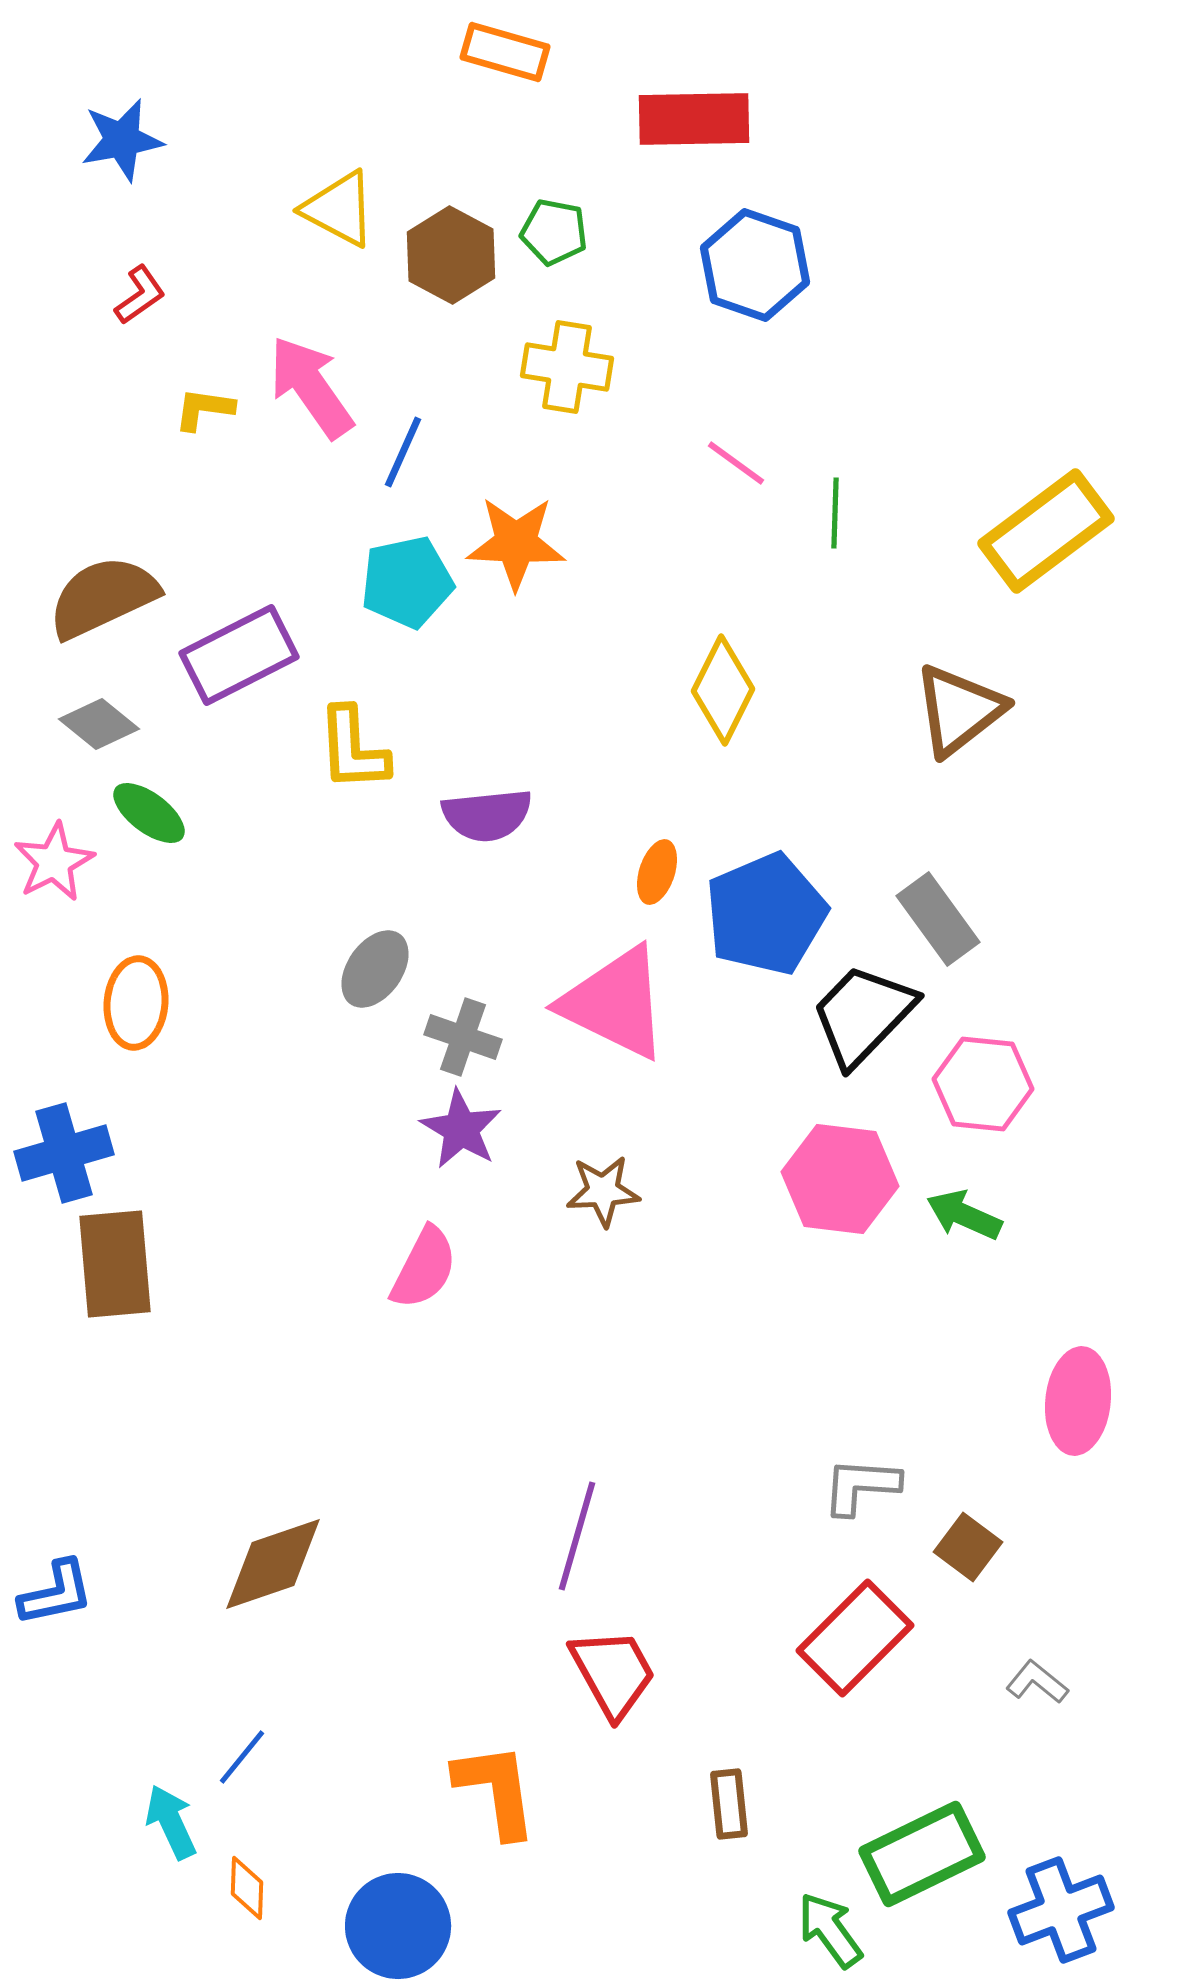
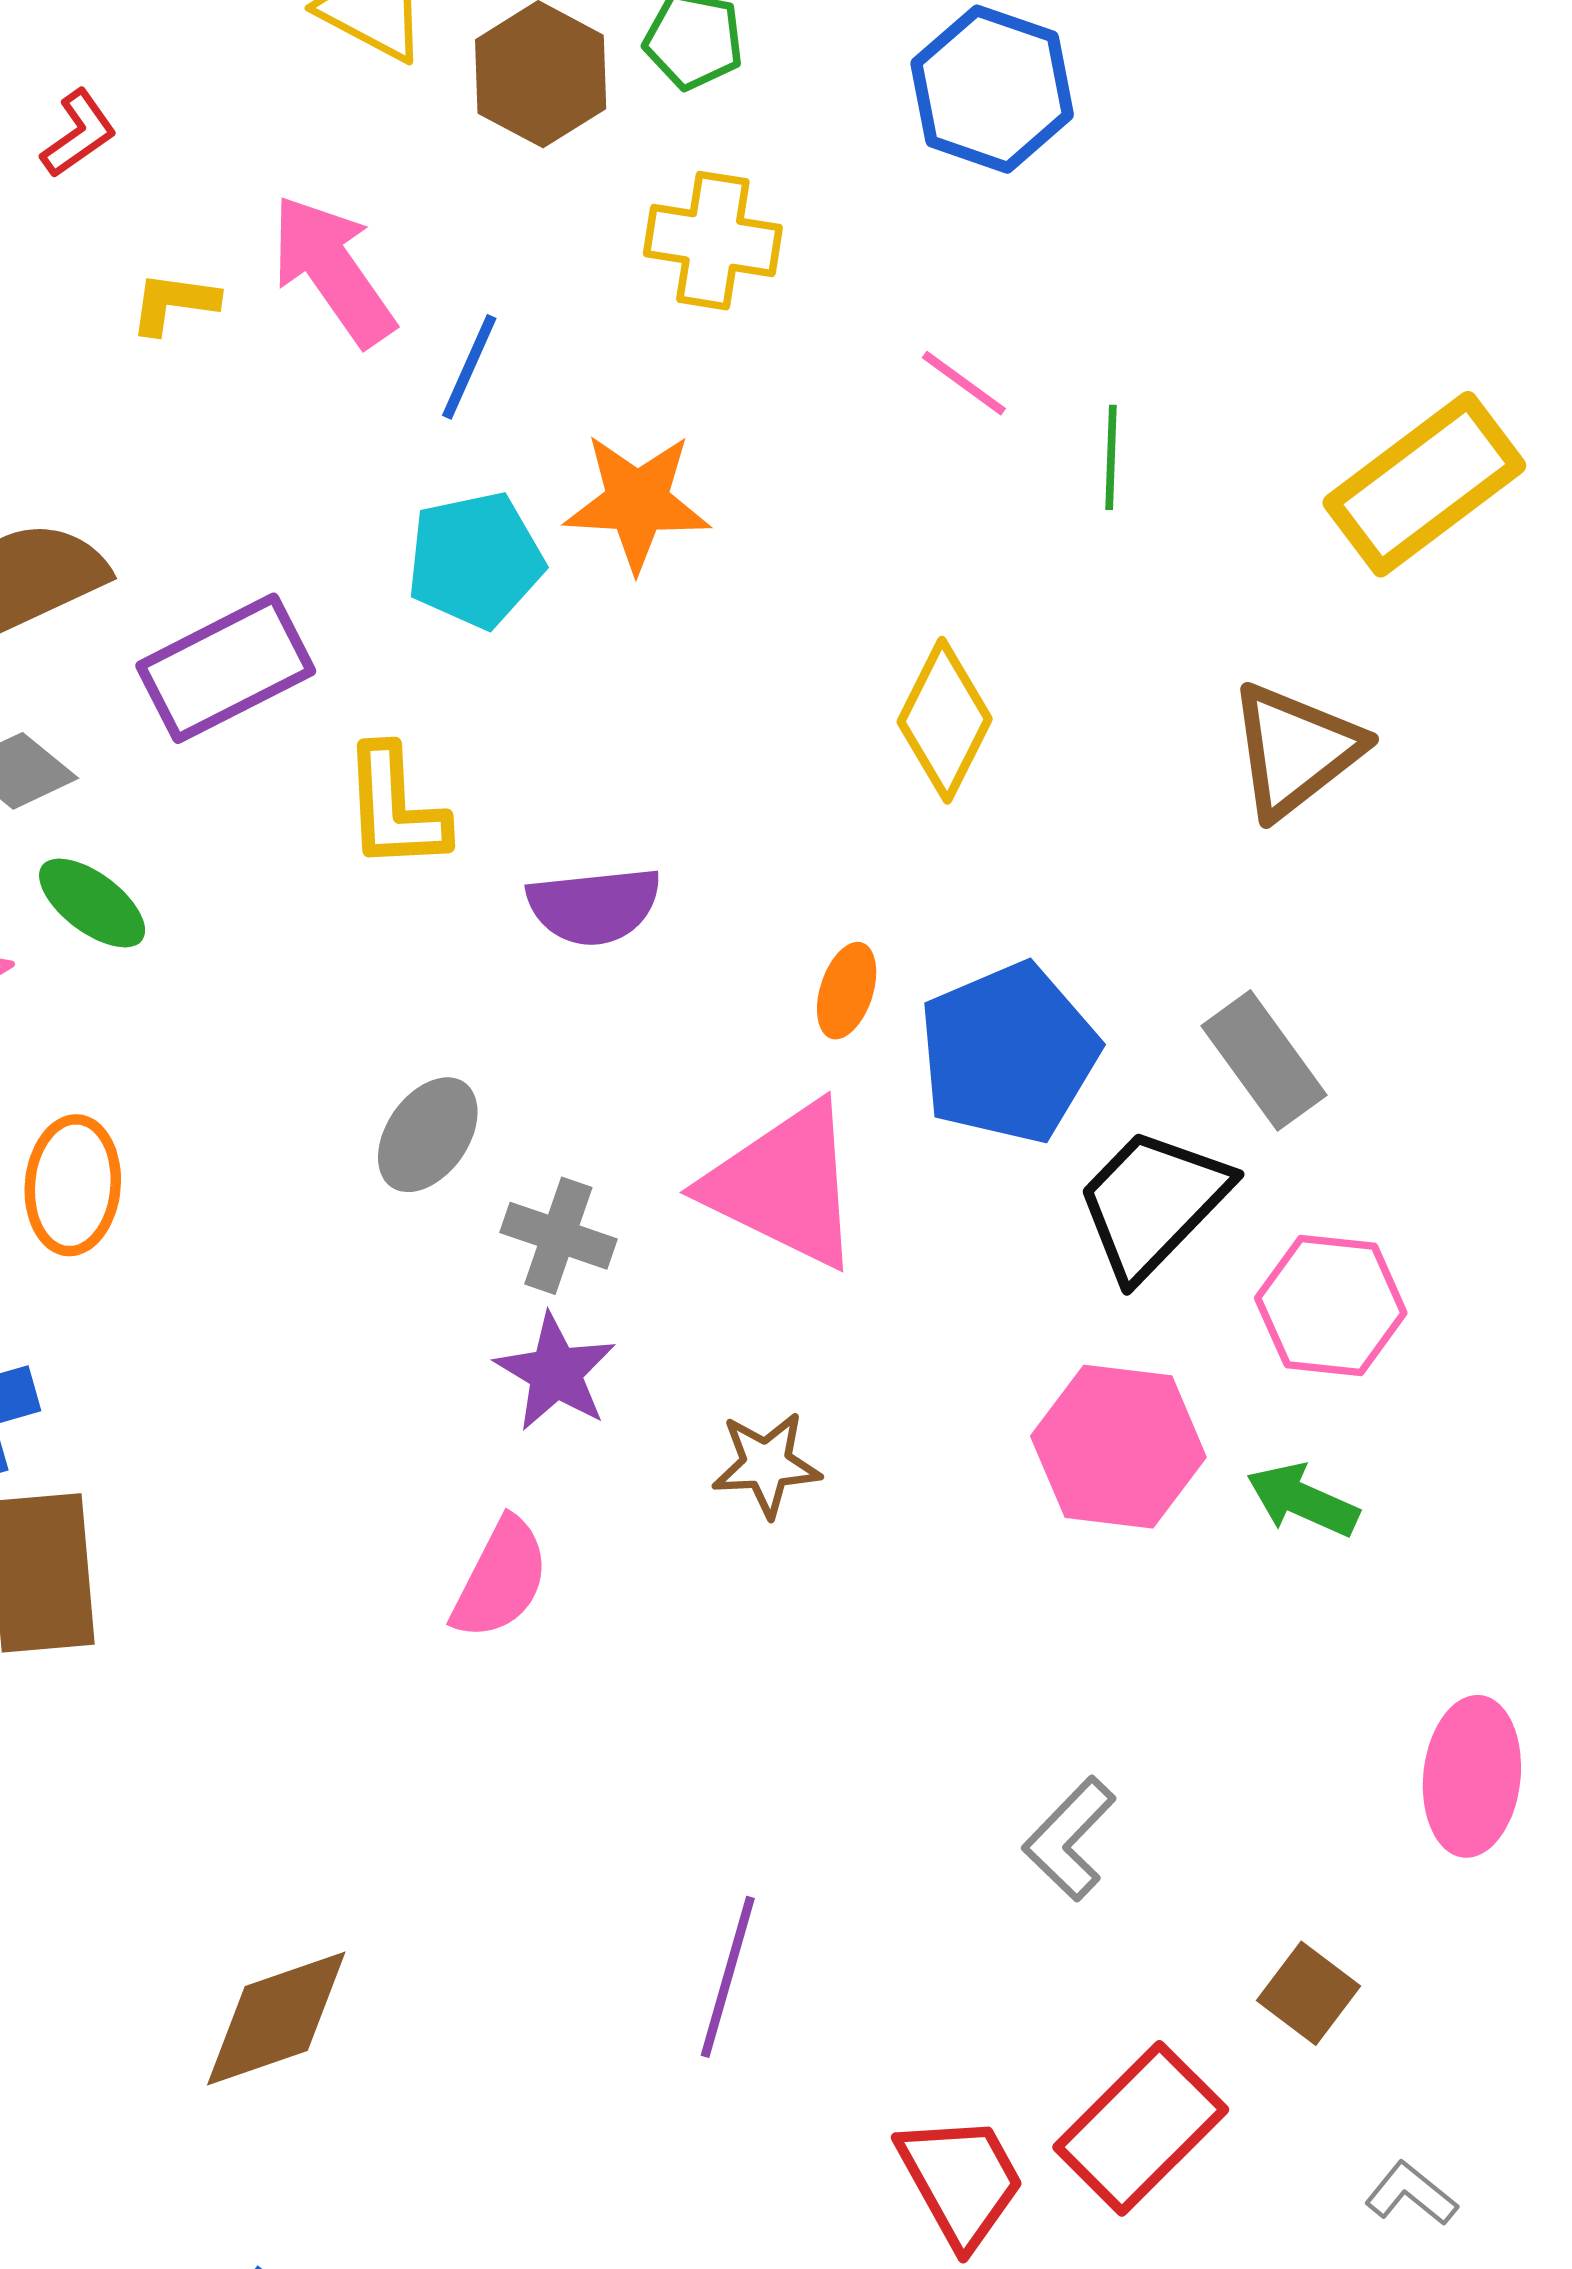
gray L-shape: (861, 1486) -> (1069, 1839), moved, turned -50
red trapezoid: (613, 1673) -> (961, 2180), moved

